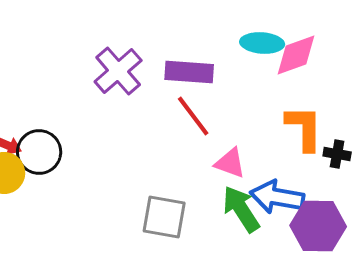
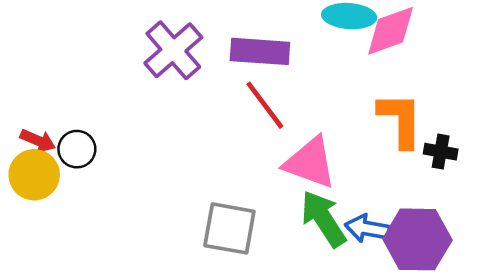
black circle: (39, 152) -> (77, 149), size x0.7
pink triangle: (230, 163) -> (310, 163), size x1.4
blue arrow: (277, 197) -> (367, 228), moved, size x0.7

